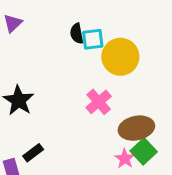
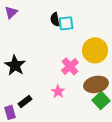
yellow circle: (120, 57) -> (95, 50), moved
pink star: (125, 159) -> (58, 91), moved

